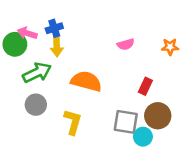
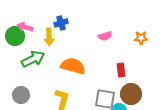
blue cross: (54, 28) -> (61, 23), moved
red rectangle: (145, 86) -> (121, 70), turned -32
gray circle: (36, 105) -> (21, 95), moved

